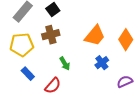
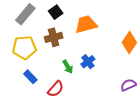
orange trapezoid: (95, 36) -> (86, 24), moved, turned -145
blue cross: (102, 63) -> (88, 62), moved

